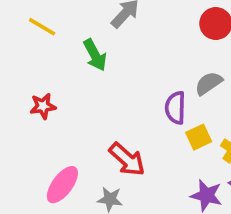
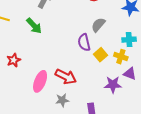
pink ellipse: (62, 185) -> (40, 81), moved

